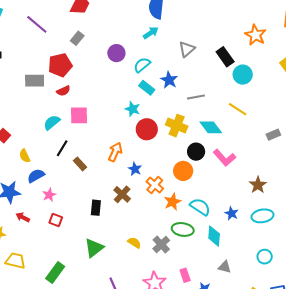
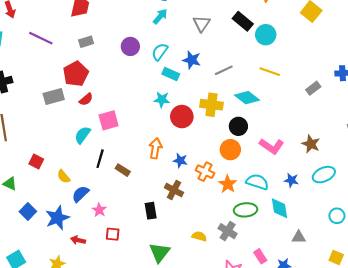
gray rectangle: (77, 38) -> (86, 42), turned 48
pink L-shape: (224, 158) -> (272, 146), moved

